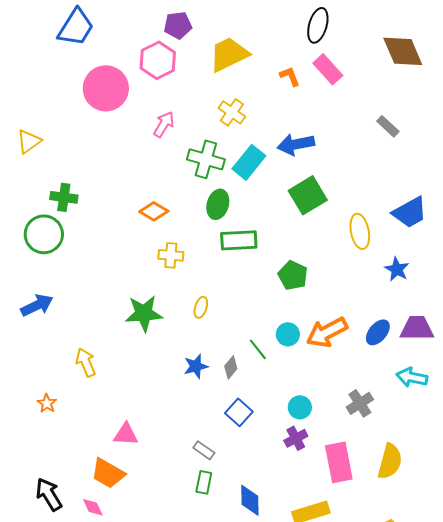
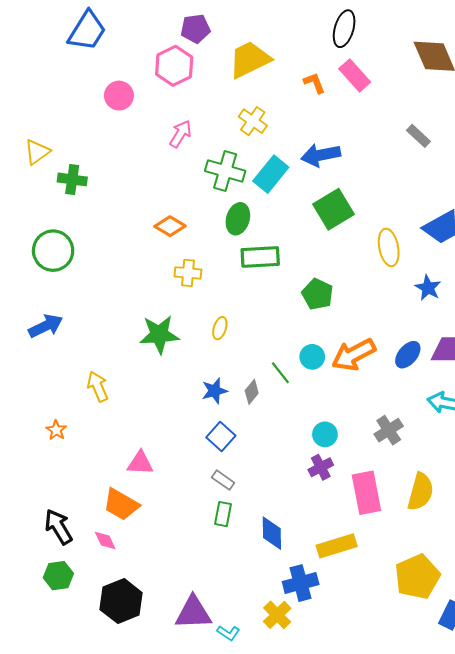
pink circle: (106, 88) -> (119, 96), size x0.6
green cross: (64, 197) -> (72, 179), moved
blue square: (239, 412) -> (221, 436), moved

